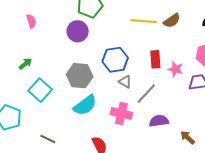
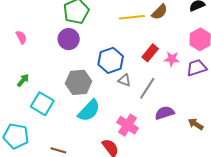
red rectangle: (155, 59) -> (150, 53), turned 54
pink cross: (121, 113) -> (127, 125), moved, turned 30

